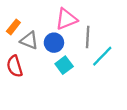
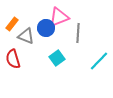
blue circle: (54, 43) -> (46, 28), moved
cyan line: (102, 56) -> (99, 61), moved

